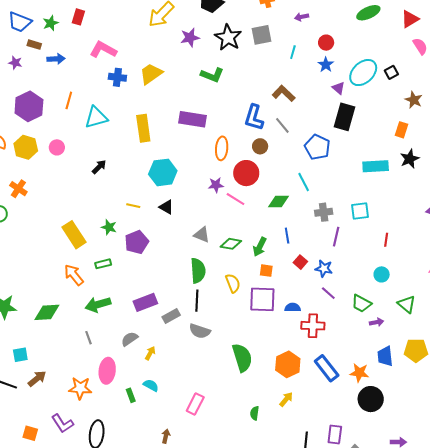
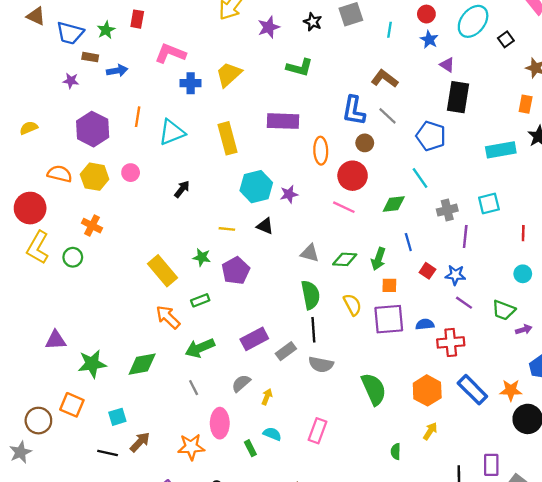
black star: (228, 37) -> (313, 22), size x0.6
cyan ellipse: (363, 73) -> (473, 21), moved
purple star: (216, 185) -> (289, 194), moved
pink rectangle: (195, 404) -> (317, 431), moved

